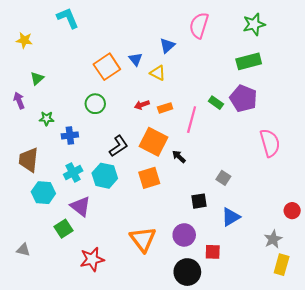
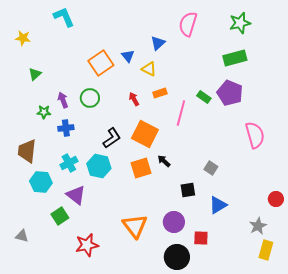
purple arrow: (19, 101) -> (63, 100), moved
red arrow: (142, 105) -> (134, 99), turned 80
orange rectangle: (165, 108) -> (160, 93), moved
black arrow: (179, 157) -> (164, 161), moved

